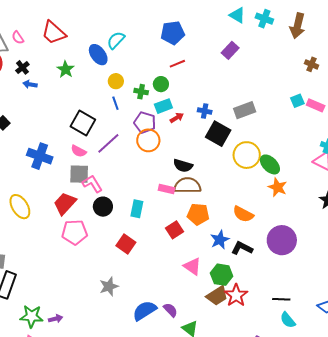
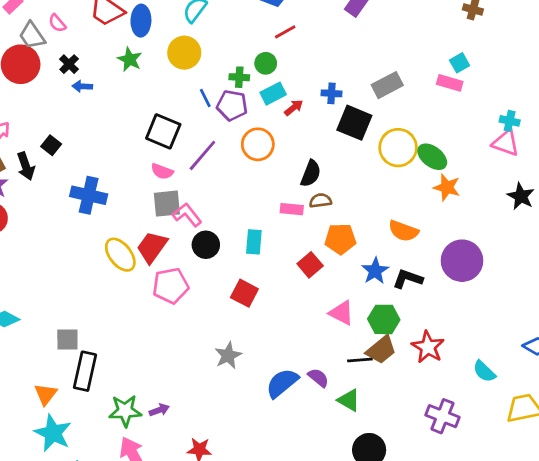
blue ellipse: (98, 55) -> (141, 21), moved, turned 45
yellow circle: (116, 81) -> (184, 53), moved, size x1.5
pink rectangle: (316, 105) -> (450, 83), moved
purple pentagon: (145, 122) -> (232, 105), moved
blue cross: (40, 156) -> (89, 195), moved
black semicircle: (183, 166) -> (311, 173), turned -78
brown semicircle: (187, 185) -> (320, 201), size x0.6
yellow ellipse: (20, 207) -> (120, 255), moved
red star: (236, 295) -> (428, 347), moved
black line: (281, 299) -> (360, 360), moved

